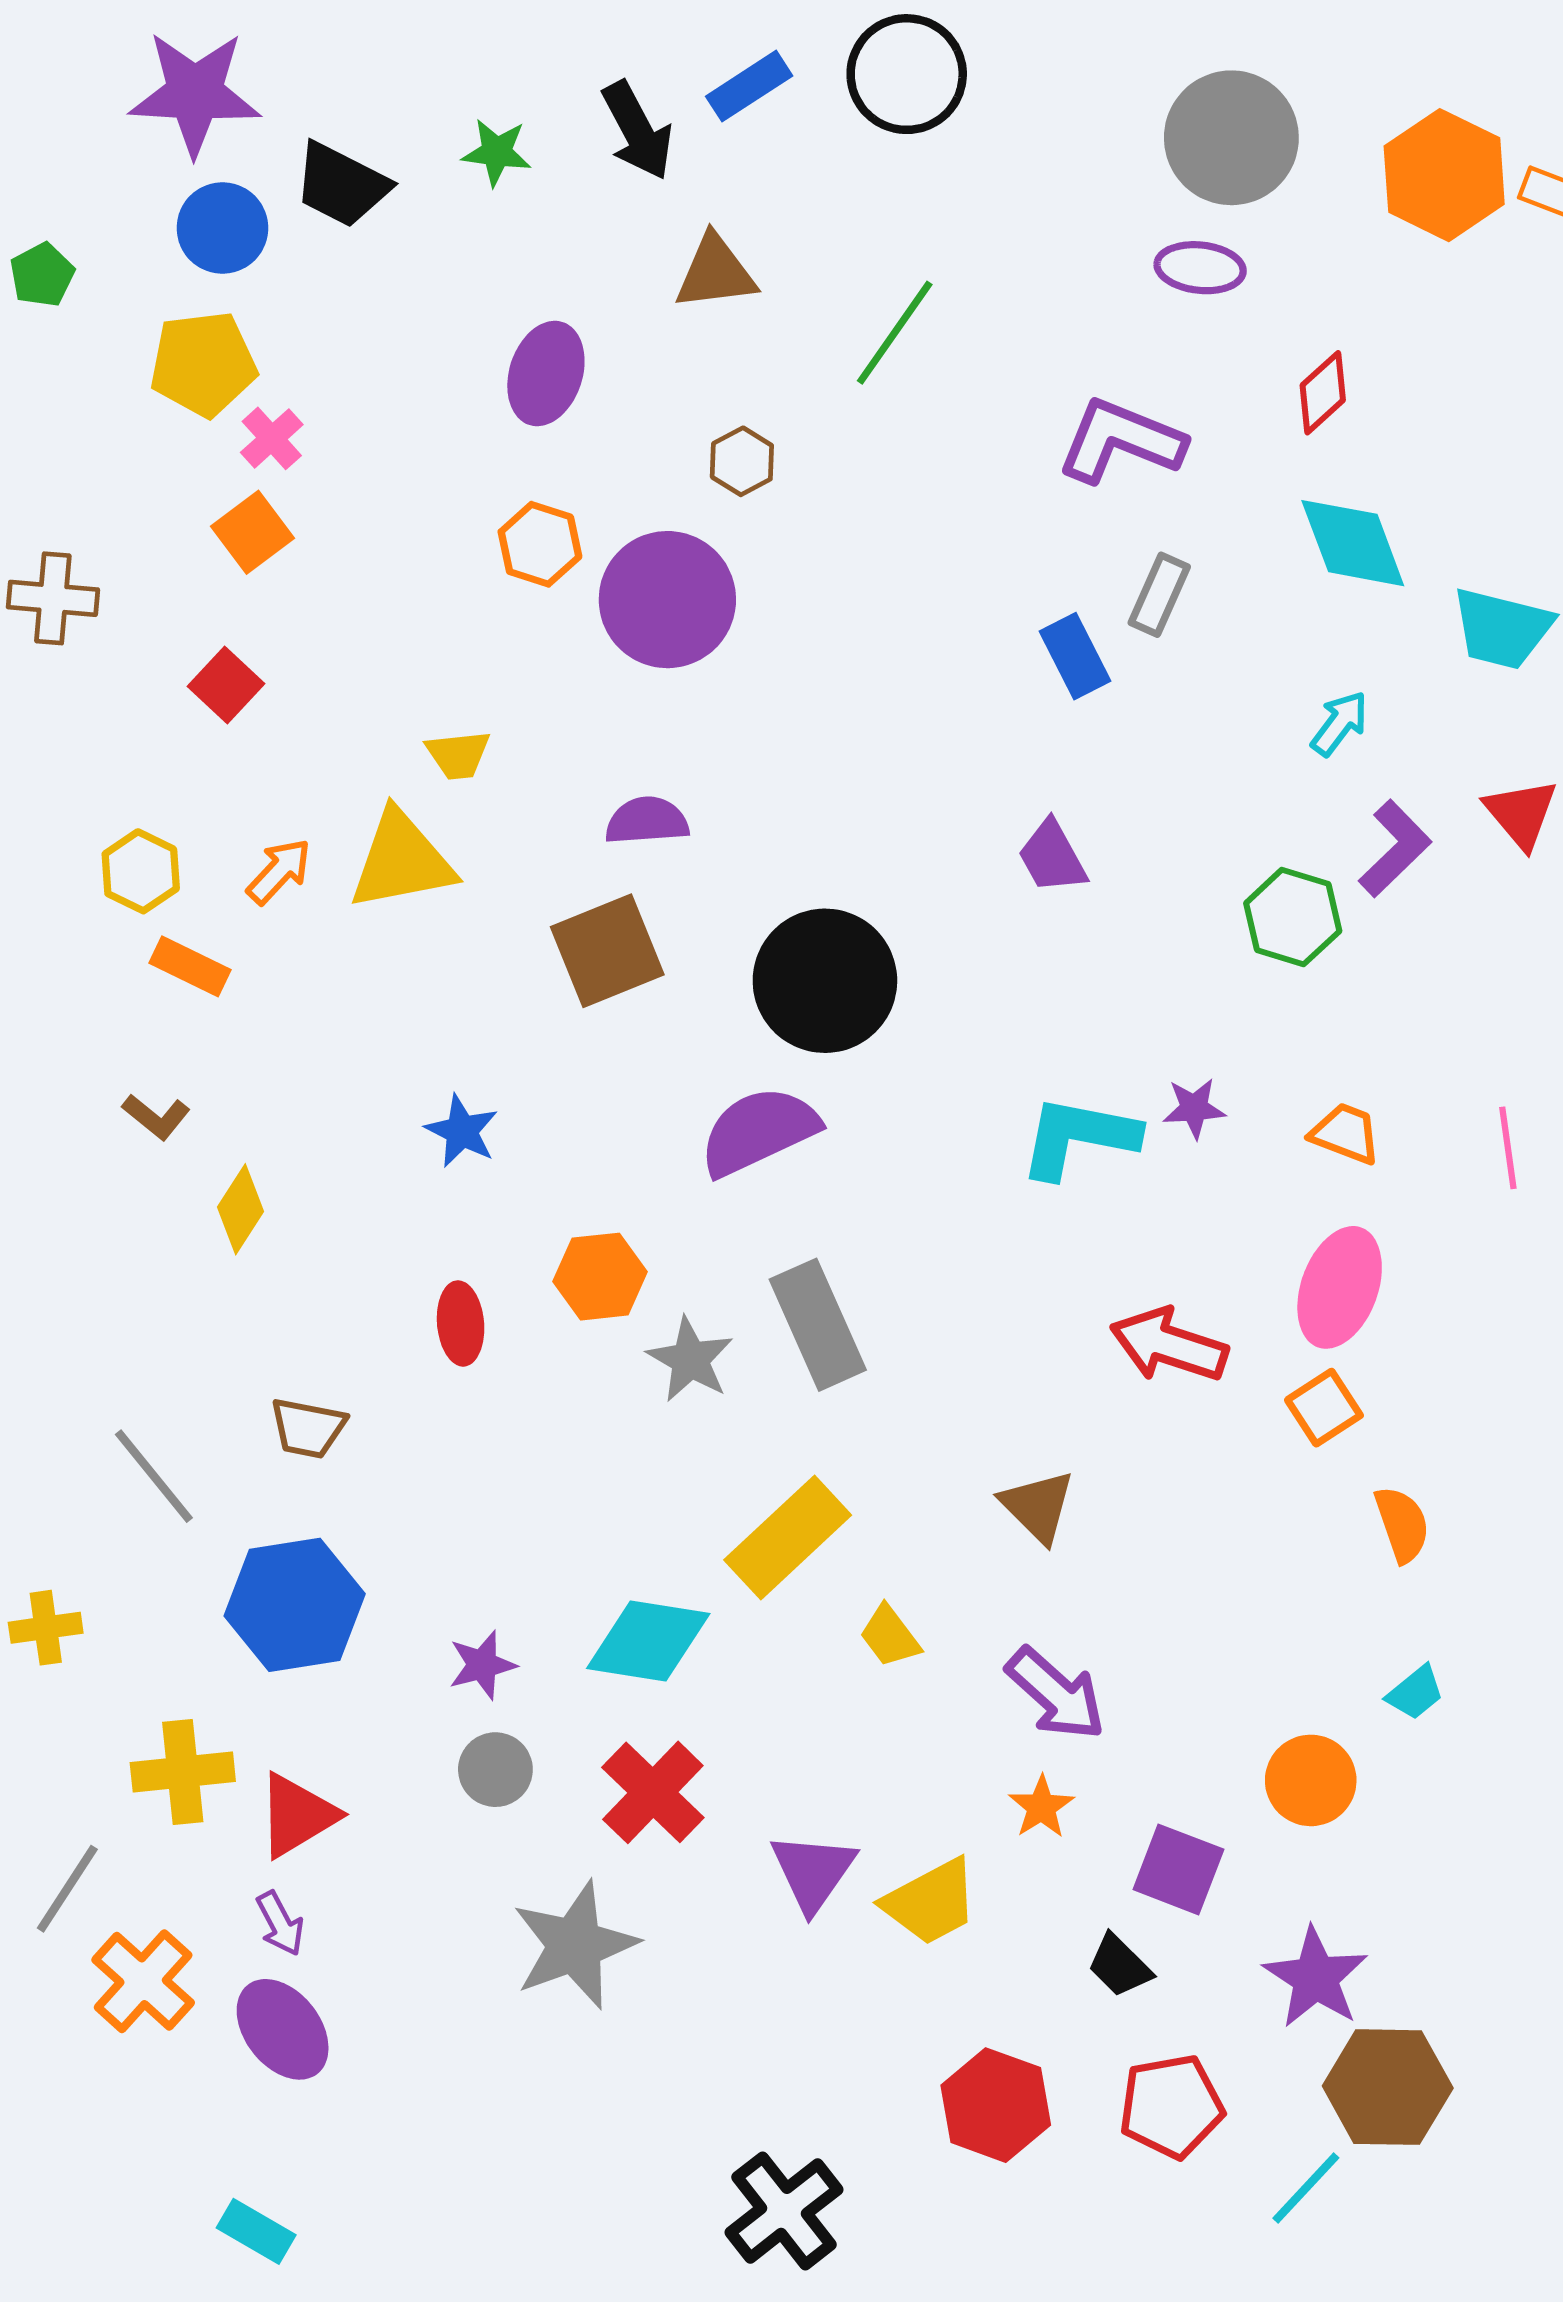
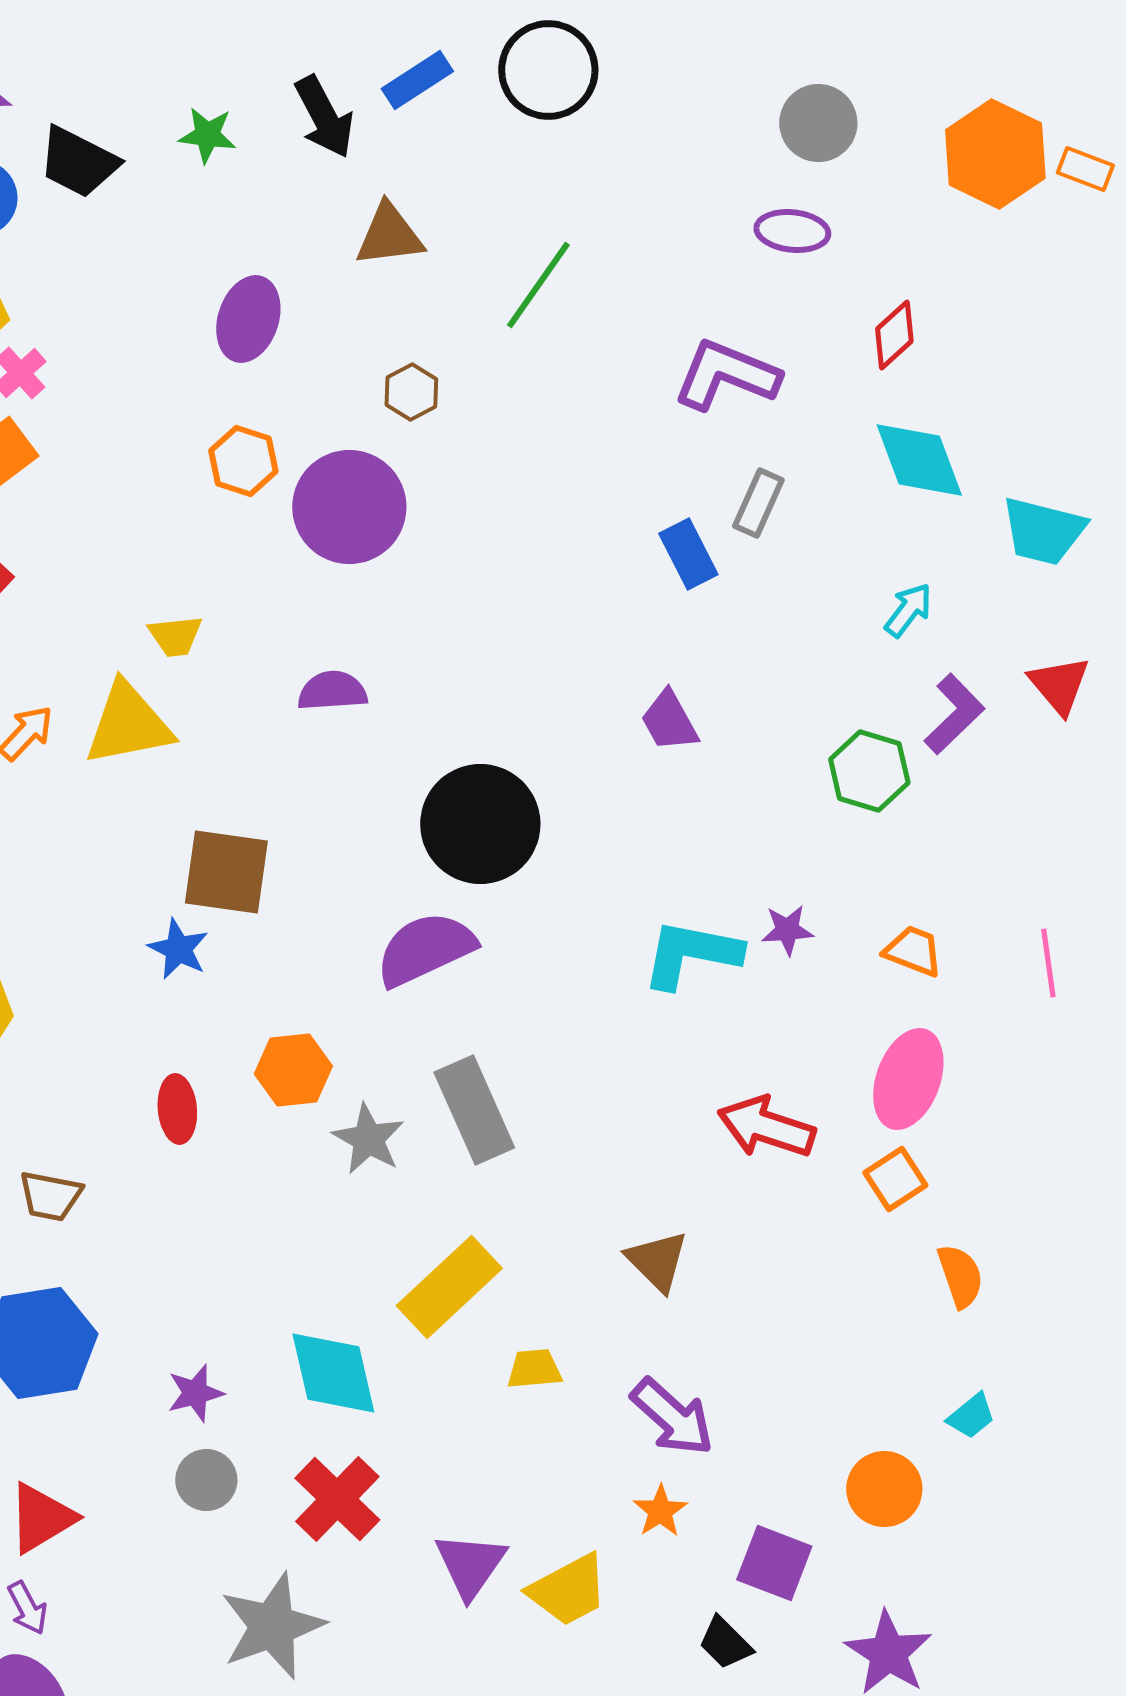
gray circle: (1231, 138) -> (818, 123), size x0.7
brown square: (607, 951) -> (226, 872), moved, turned 30
yellow trapezoid: (890, 1636) -> (534, 1369), turned 122
cyan diamond: (648, 1641) -> (333, 1373), turned 68

